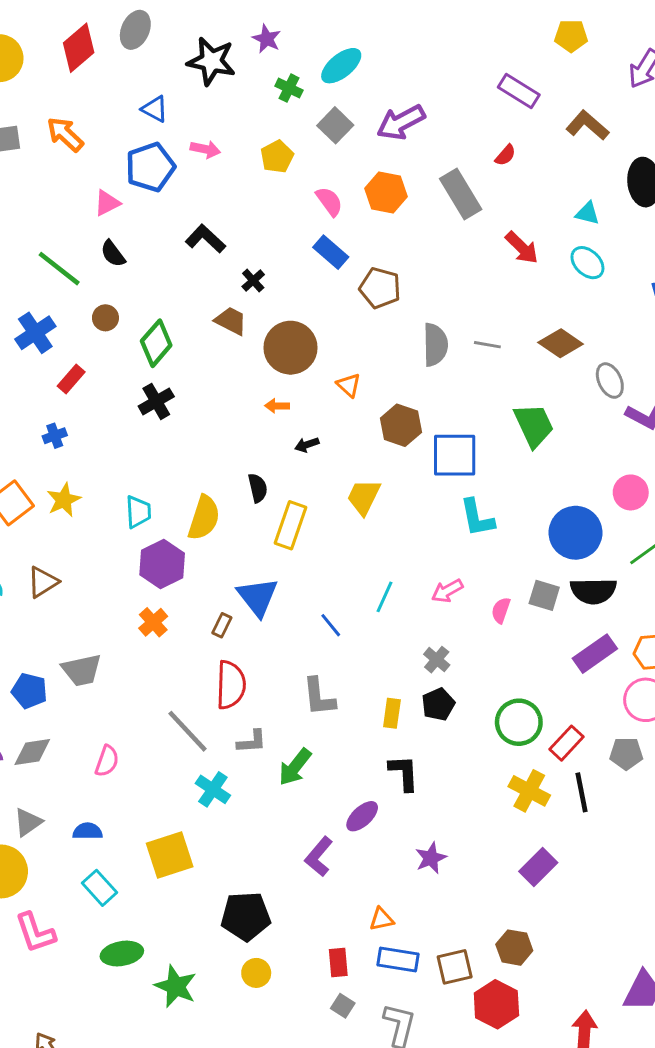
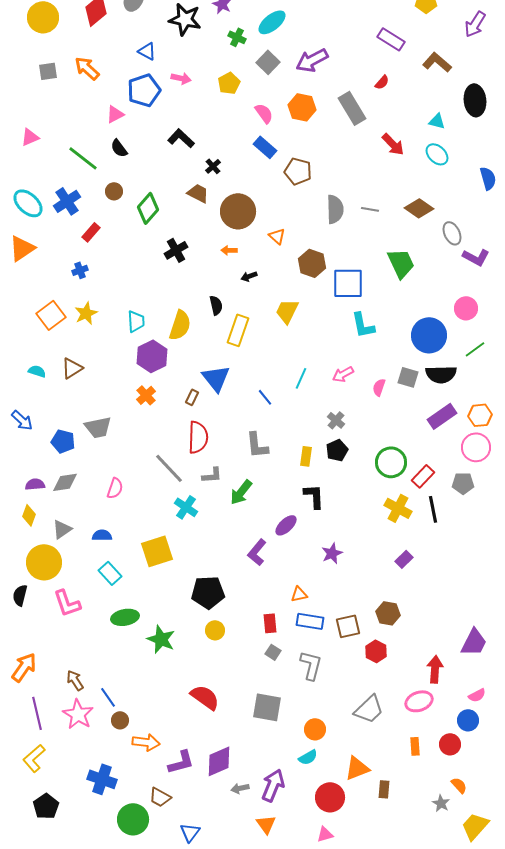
black cross: (156, 401) -> (176, 250), moved
purple rectangle: (538, 867) -> (404, 559), size x0.7
red hexagon: (496, 1004) -> (376, 651), size x0.7

